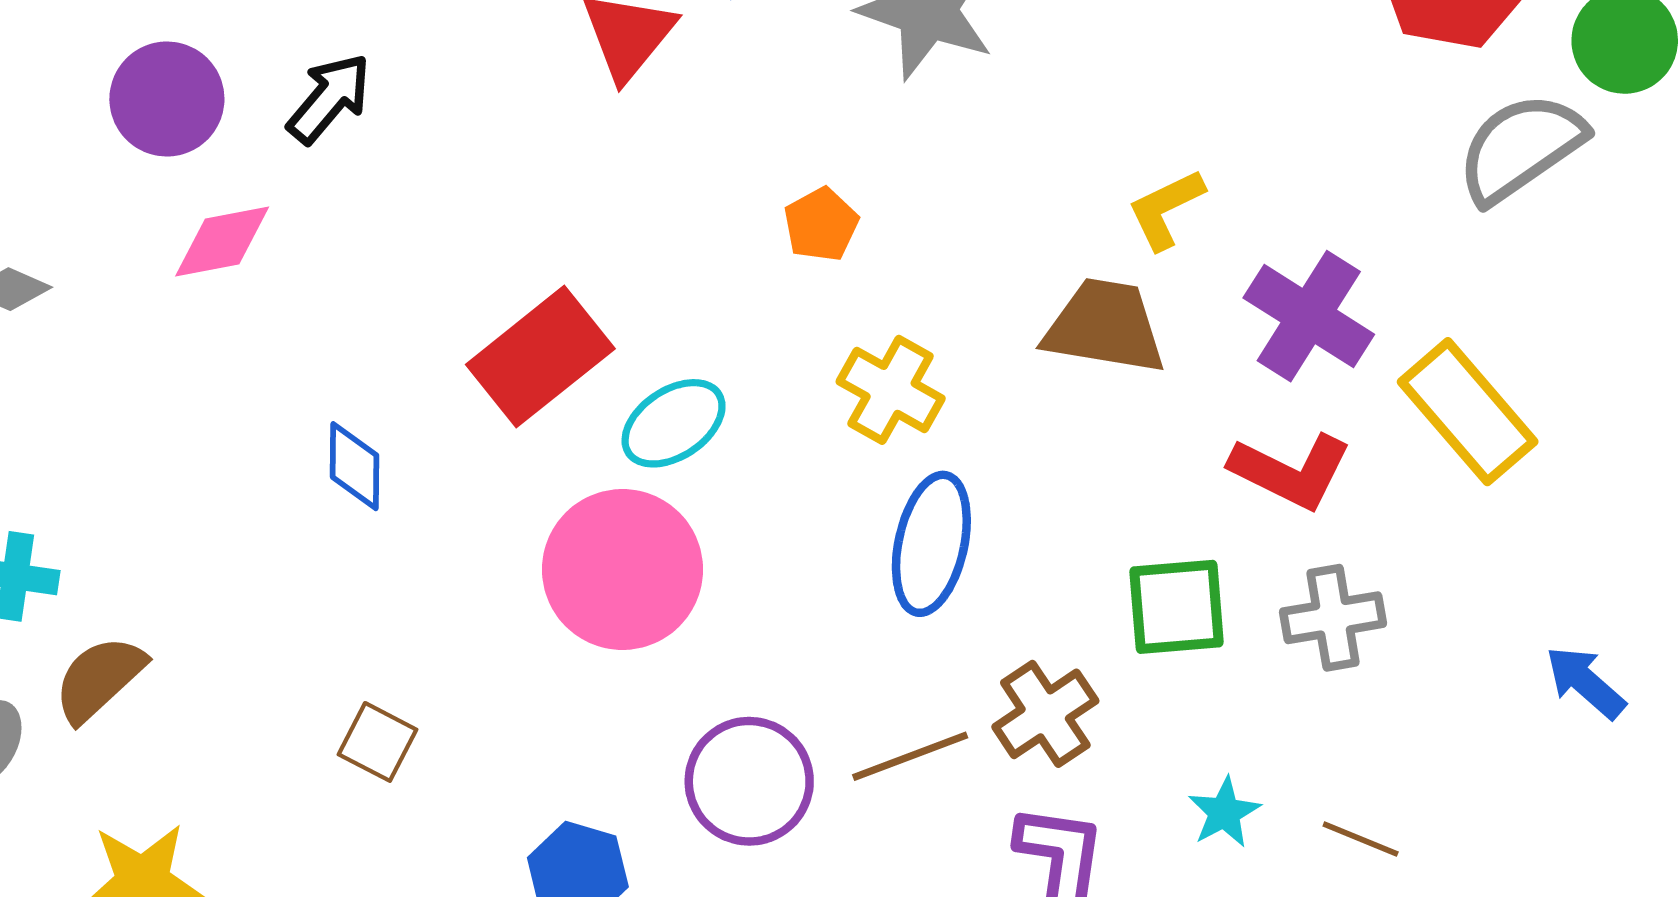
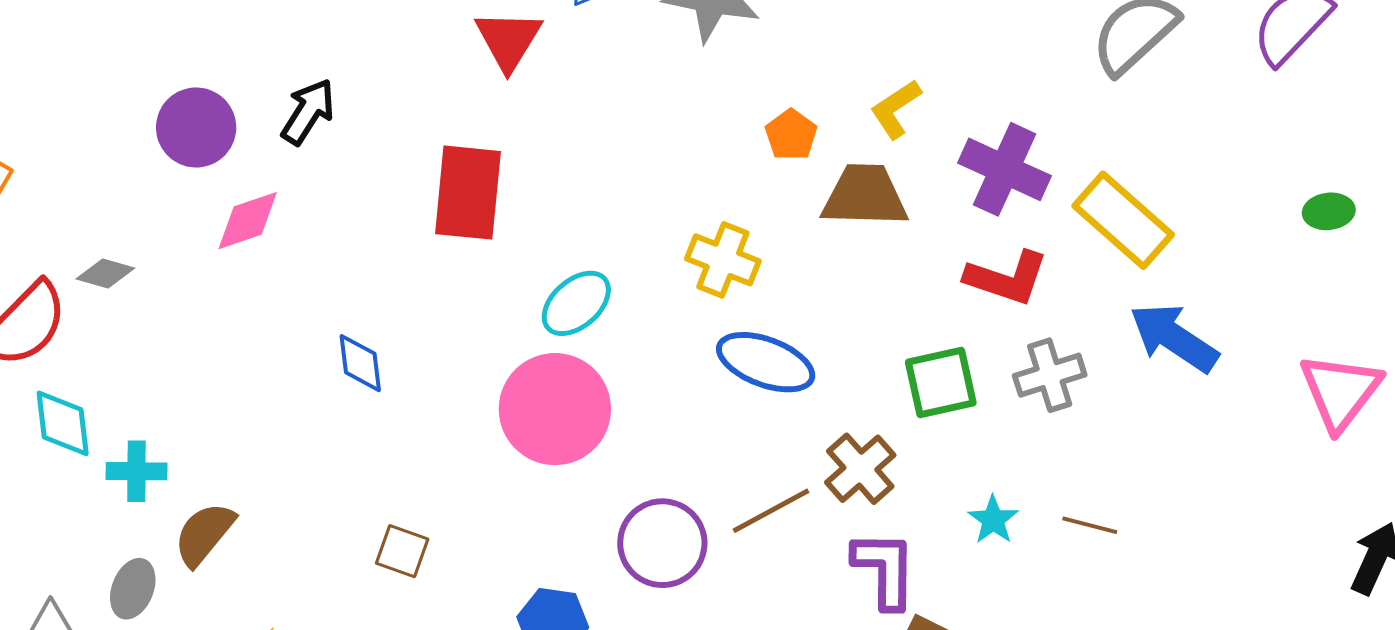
orange pentagon: (821, 224) -> (791, 135), moved
red rectangle: (540, 357) -> (468, 193), moved, turned -38
blue ellipse: (931, 544) -> (766, 362), turned -74
blue arrow: (1585, 682) -> (1174, 338), moved, size x1.5

